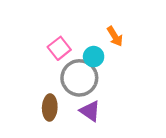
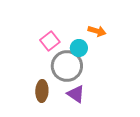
orange arrow: (115, 36) -> (97, 31), turned -42

